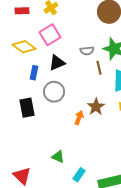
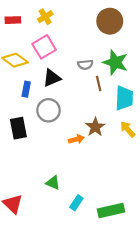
orange arrow: (79, 118) -> (76, 139), turned 56

